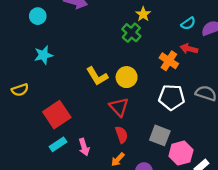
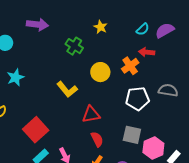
green cross: (131, 33) -> (74, 46), moved
orange cross: (169, 61) -> (130, 66), turned 30
yellow circle: (127, 77) -> (100, 72), moved
red triangle: (119, 107) -> (91, 114), turned -48

